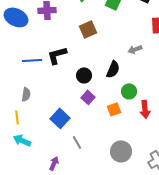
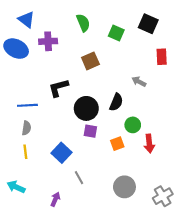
gray arrow: (135, 49) -> (139, 82), turned 48
blue line: (32, 60) -> (27, 105), moved
black circle: (84, 75) -> (86, 108), size x1.5
purple square: (88, 97) -> (90, 131), turned -32
yellow line: (17, 117) -> (25, 152), moved
cyan arrow: (22, 140) -> (16, 187), moved

